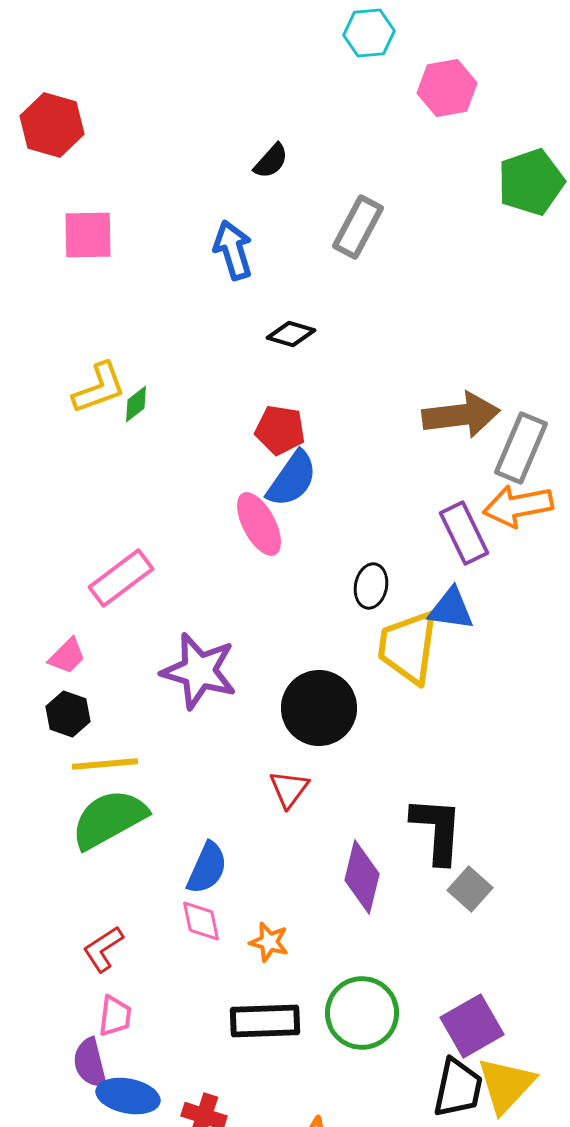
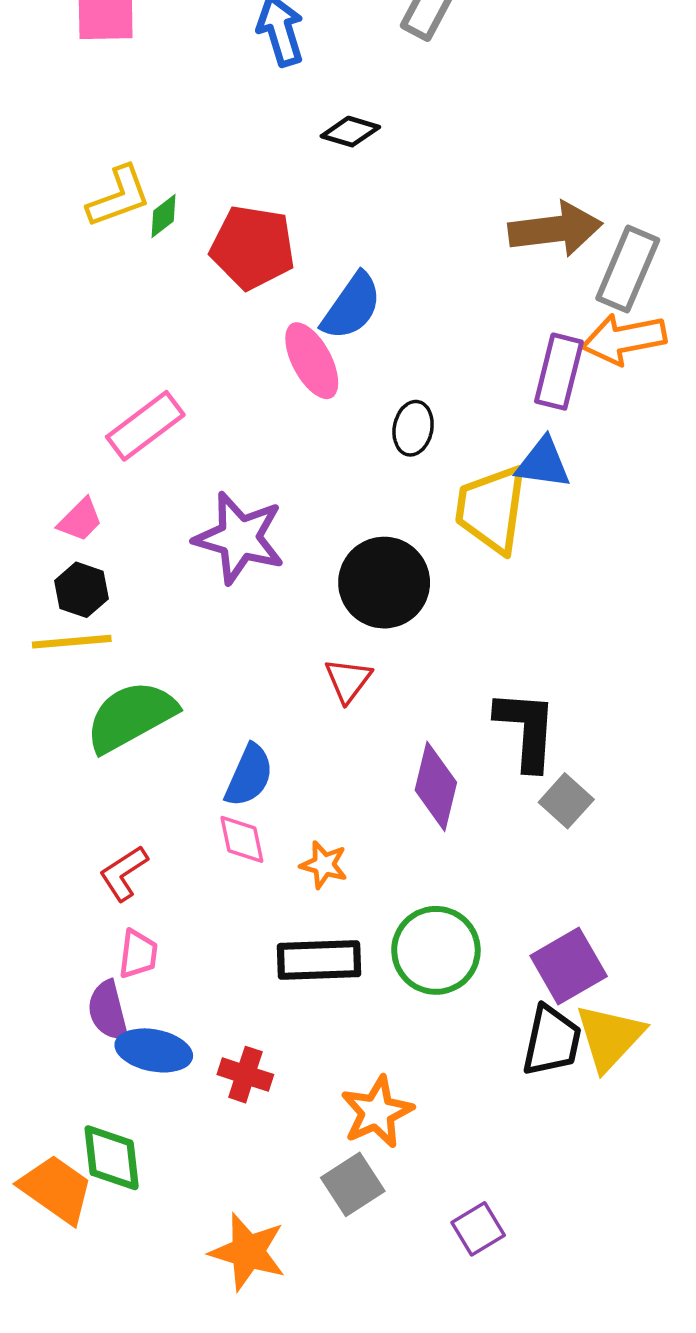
red pentagon: (280, 430) -> (253, 247), moved, size x1.4
purple rectangle: (464, 533) -> (559, 372), turned 40
black ellipse: (371, 586) -> (413, 428), moved
yellow line: (105, 764) -> (72, 642), moved

